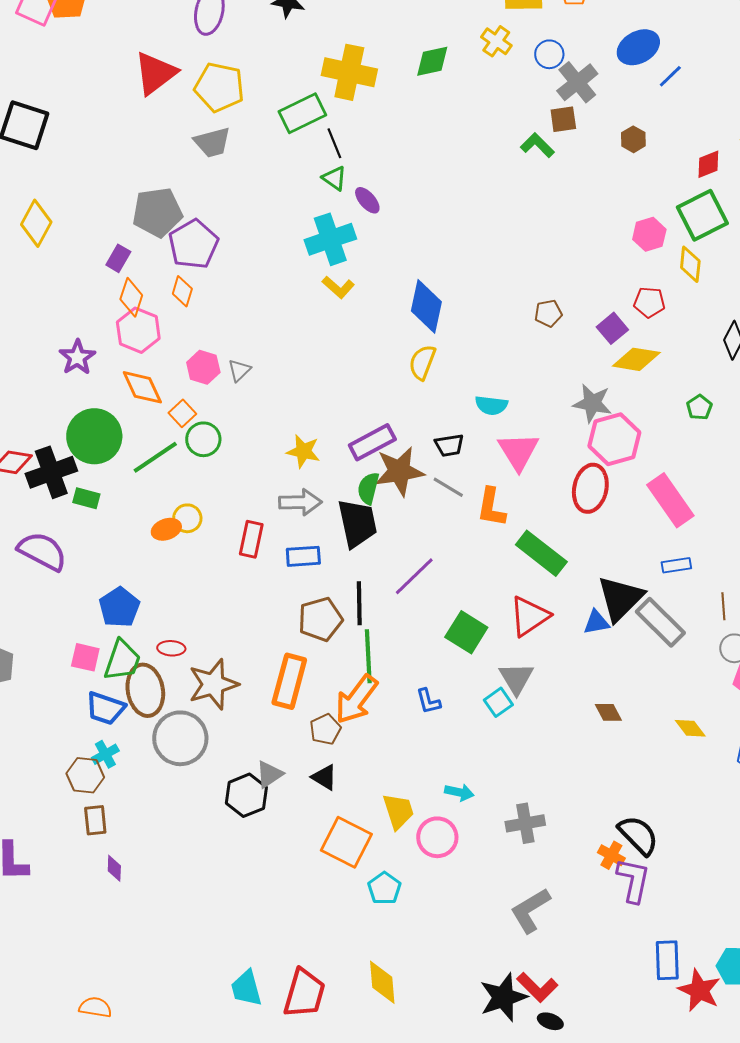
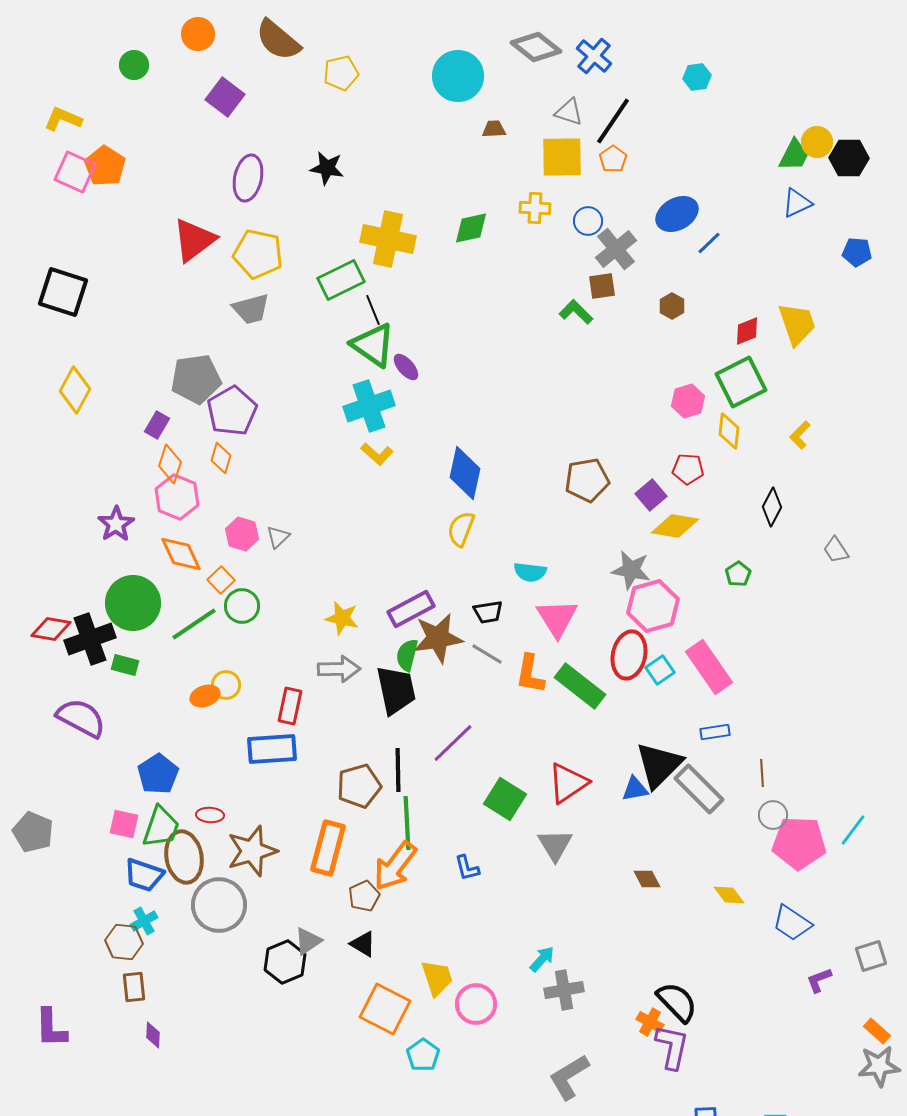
yellow cross: (496, 41) -> (535, 208), turned -32
green triangle: (334, 178) -> (373, 345), size x1.8
brown pentagon: (548, 313) -> (587, 480), size x1.6
green rectangle: (541, 553) -> (580, 686), moved
blue rectangle: (303, 556) -> (272, 749), moved, size x1.4
cyan square: (498, 702) -> (660, 670), moved
cyan arrow: (459, 792) -> (542, 959), moved, turned -60

